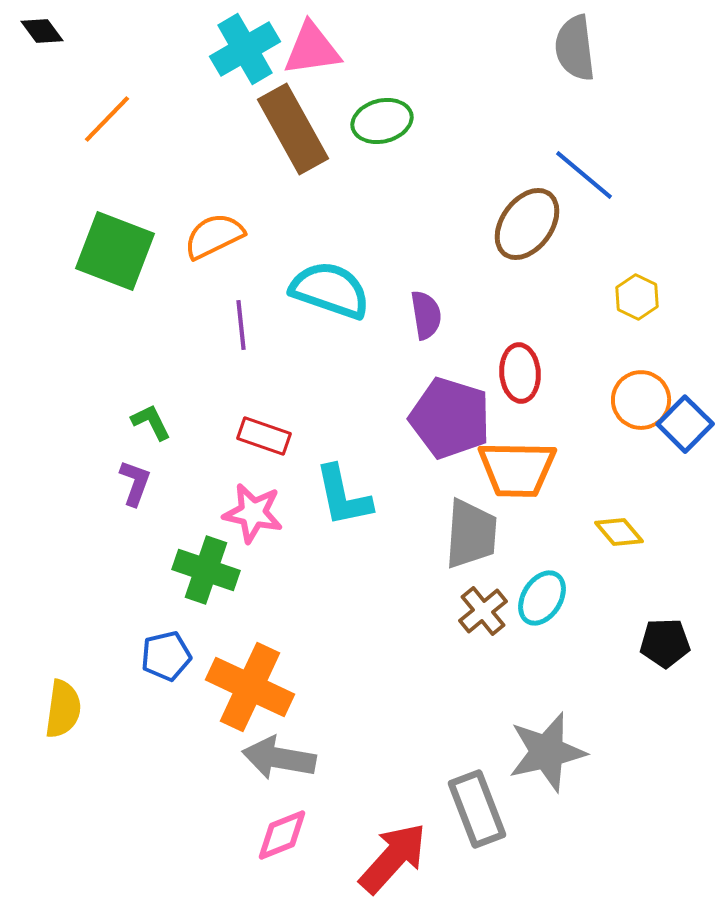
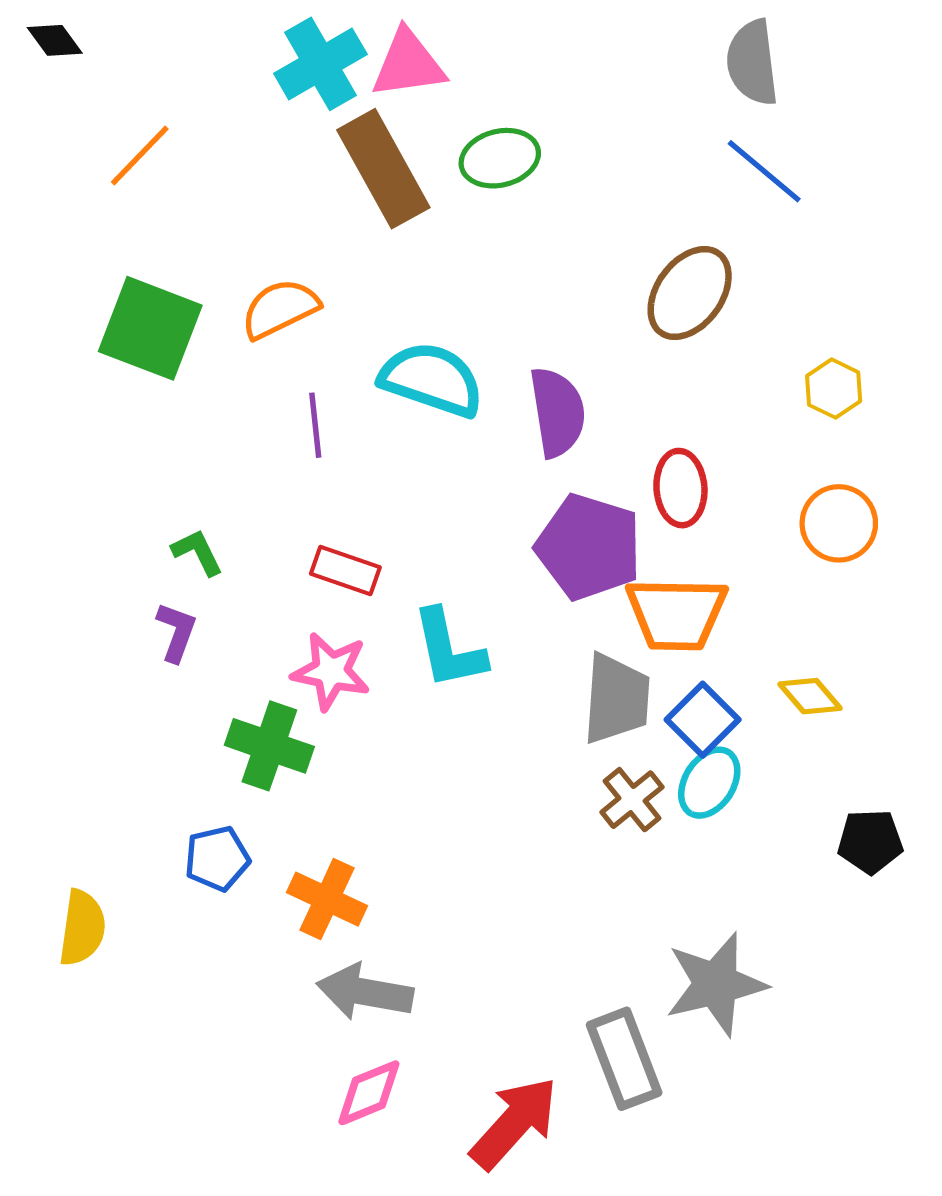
blue line: (584, 175) -> (764, 171), moved
purple semicircle: (426, 315) -> (557, 412), size x1.4
blue square: (685, 424) -> (703, 720), moved
orange cross: (250, 687) -> (327, 899), size x0.7

